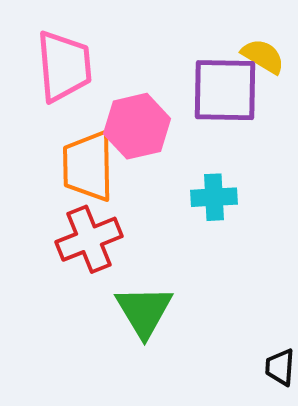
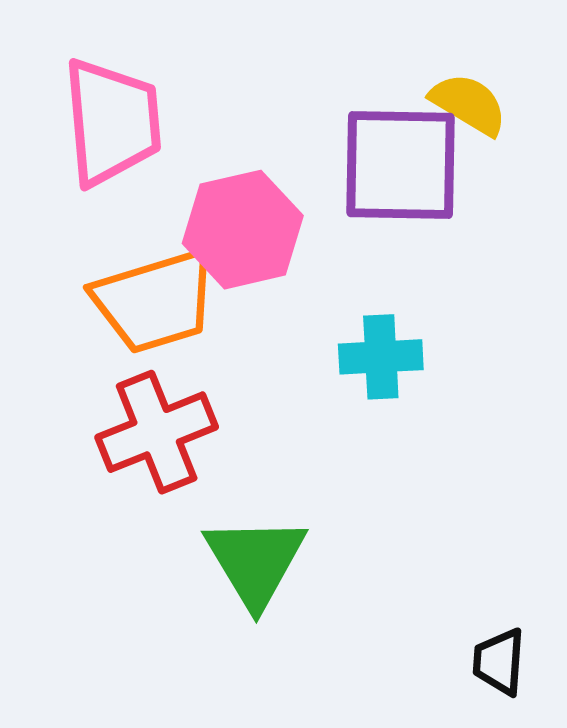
orange trapezoid: (88, 166) -> (155, 301), turned -106

